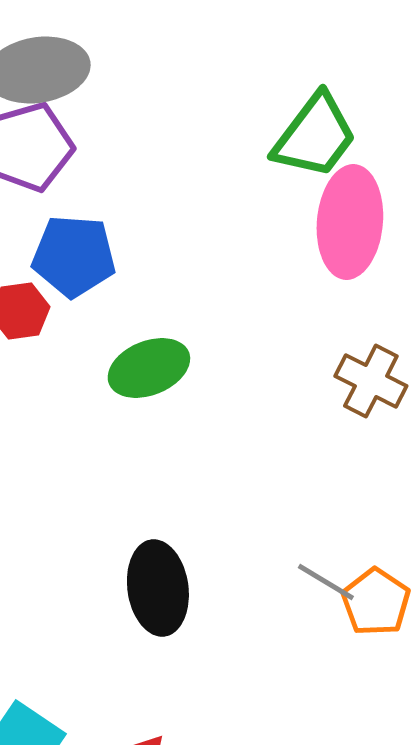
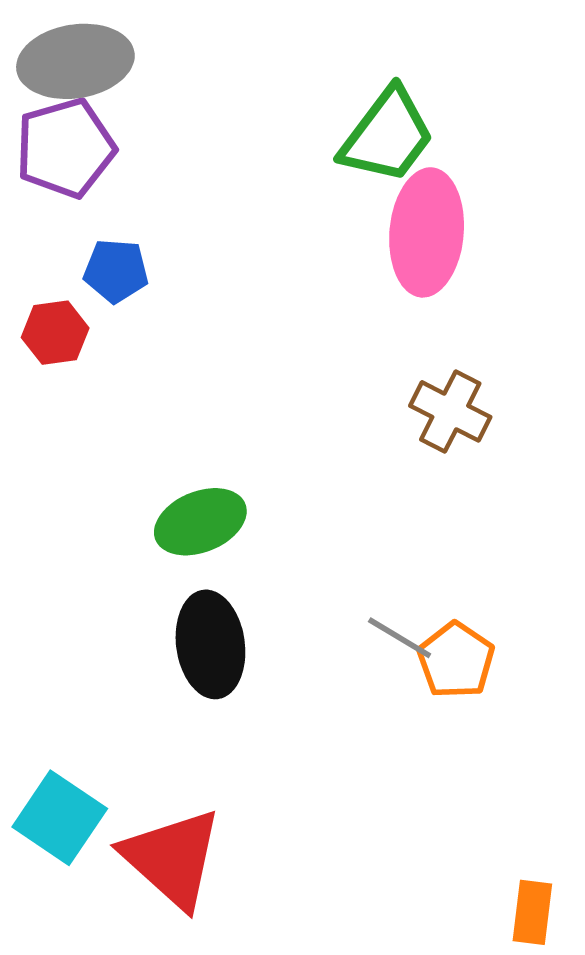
blue pentagon: (74, 256) -> (116, 271), size x0.7
green ellipse: (149, 368) -> (200, 522), moved

